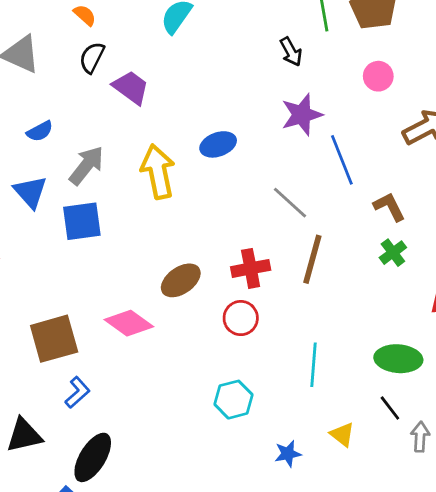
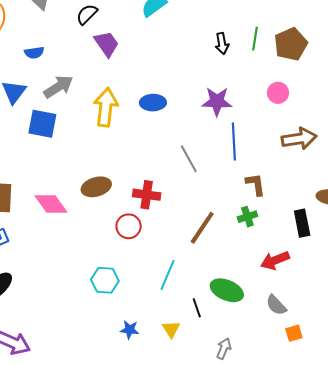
black arrow: (291, 52) -> (222, 44), moved
brown line: (312, 259) -> (202, 228), moved
black line: (390, 408) -> (197, 308), moved

